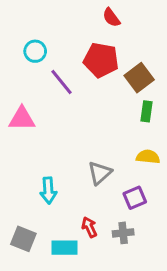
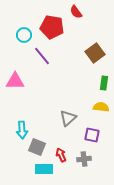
red pentagon: (101, 60) -> (52, 27), moved
green rectangle: (147, 111) -> (104, 83), moved
cyan arrow: (48, 190) -> (22, 130), moved
purple square: (135, 198) -> (92, 135), turned 35
gray square: (23, 239) -> (37, 147), moved

